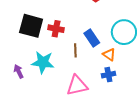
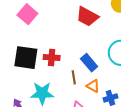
orange triangle: (109, 55) -> (93, 86), moved

